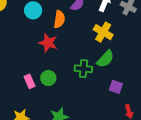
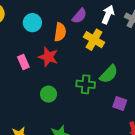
yellow cross: (103, 32) -> (94, 40), moved
pink rectangle: (30, 81) -> (23, 62), moved

